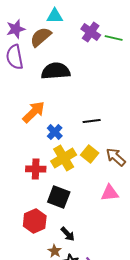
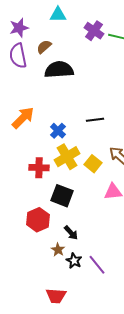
brown semicircle: (41, 37) -> (44, 47), moved, size x0.7
orange arrow: (34, 112) -> (23, 118), moved
yellow square: (90, 154) -> (93, 164), moved

